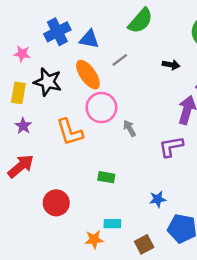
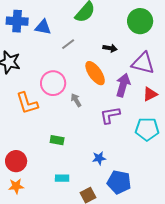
blue cross: (57, 32) -> (17, 21), turned 30
orange ellipse: (88, 75) -> (95, 73), moved
orange star: (94, 240) -> (16, 186), moved

